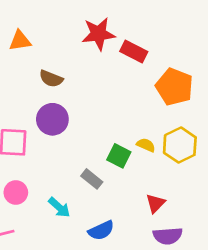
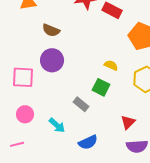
yellow semicircle: (146, 145) -> (111, 65), moved

